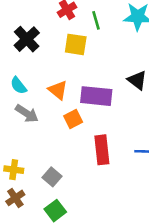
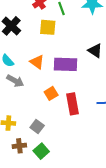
orange square: (73, 119) -> (51, 93), moved
brown cross: (15, 198) -> (19, 146), moved, turned 32

